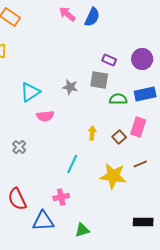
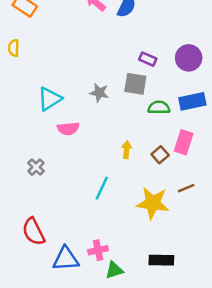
pink cross: (61, 197) -> (98, 250), moved
black rectangle: (143, 222) -> (161, 260), moved

